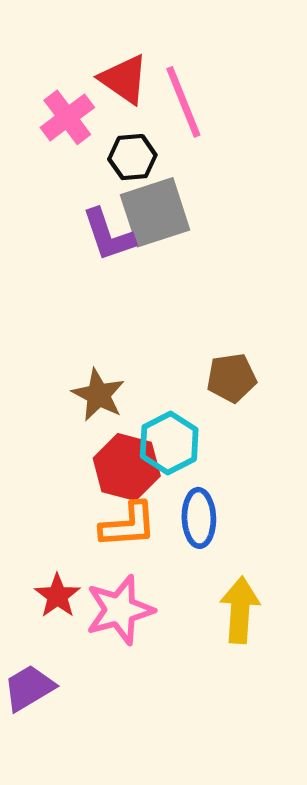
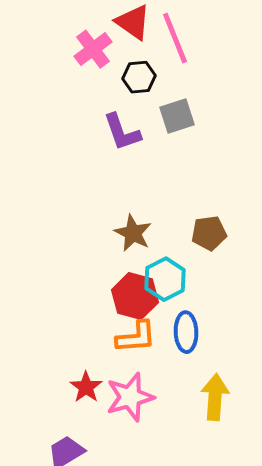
gray square: (155, 212) -> (177, 116), moved, size x0.7
brown star: (98, 395) -> (133, 233), moved

